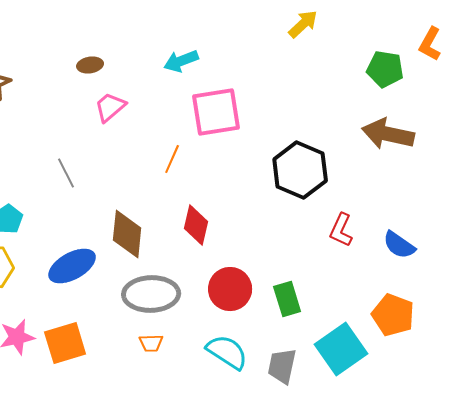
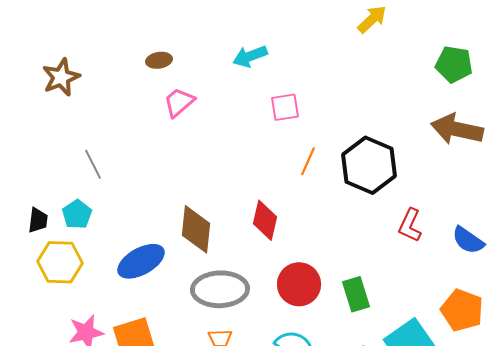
pink square: (216, 112) -> (285, 107), size x0.6
orange line: (172, 159) -> (308, 161), moved
gray line: (66, 173) -> (93, 164), moved

